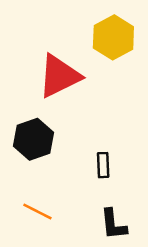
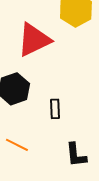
black rectangle: (103, 165) -> (55, 109), moved

